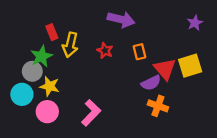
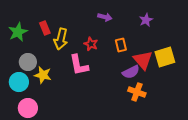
purple arrow: (121, 19) -> (105, 17), size x0.6
purple star: (195, 23) -> (146, 20), moved
green star: (41, 56) -> (18, 32), moved
pink circle: (47, 112) -> (28, 108), moved
pink L-shape: (91, 113) -> (79, 65), moved, turned 125

